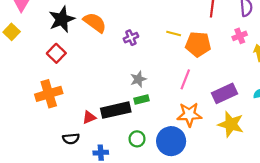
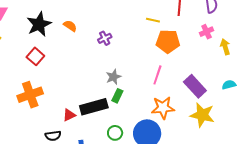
orange semicircle: (95, 23) -> (70, 26), size x0.6
yellow line: (174, 33) -> (153, 20), moved
purple rectangle: (225, 93) -> (195, 86), turned 75
green rectangle: (141, 99) -> (117, 96), turned -48

